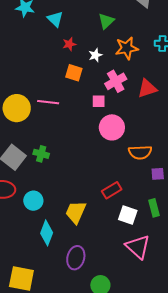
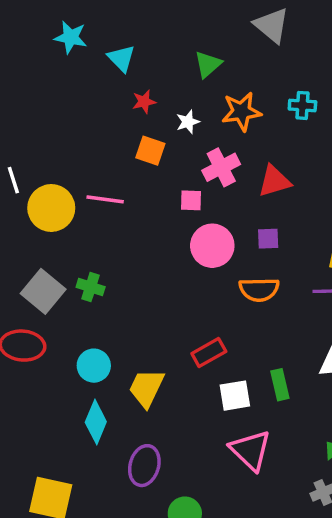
purple square: (158, 174) -> (268, 239), moved
cyan circle: (33, 201) -> (94, 366), moved
white square: (128, 215) -> (235, 396), turned -30

